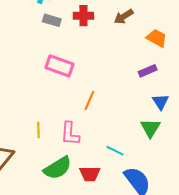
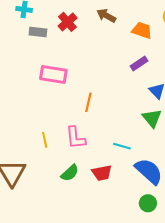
red cross: (83, 16) -> (68, 22), turned -30
brown arrow: (124, 17) -> (106, 16), turned 72
green semicircle: (58, 168) -> (70, 173), size x0.7

